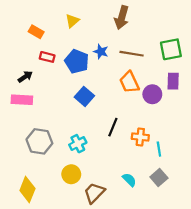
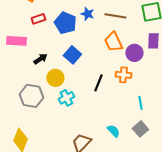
red rectangle: (47, 57) -> (38, 19), turned -32
black arrow: (25, 77) -> (40, 59), moved
pink rectangle: (22, 100) -> (16, 41), moved
orange cross: (140, 137) -> (123, 75), moved
yellow circle: (71, 174) -> (55, 78), moved

